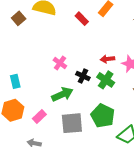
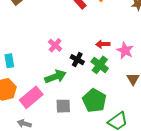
pink rectangle: (39, 116) -> (31, 97), size x1.6
gray square: (72, 123) -> (63, 106), size x0.7

